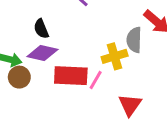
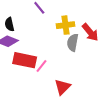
yellow cross: (115, 56) -> (66, 25), moved

